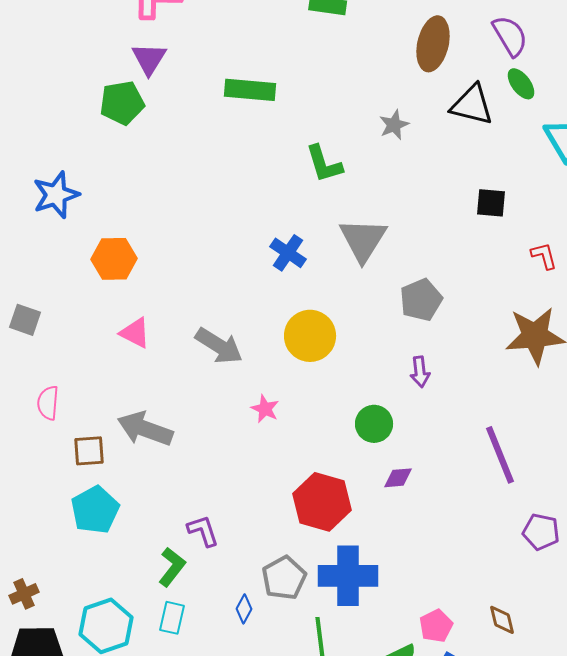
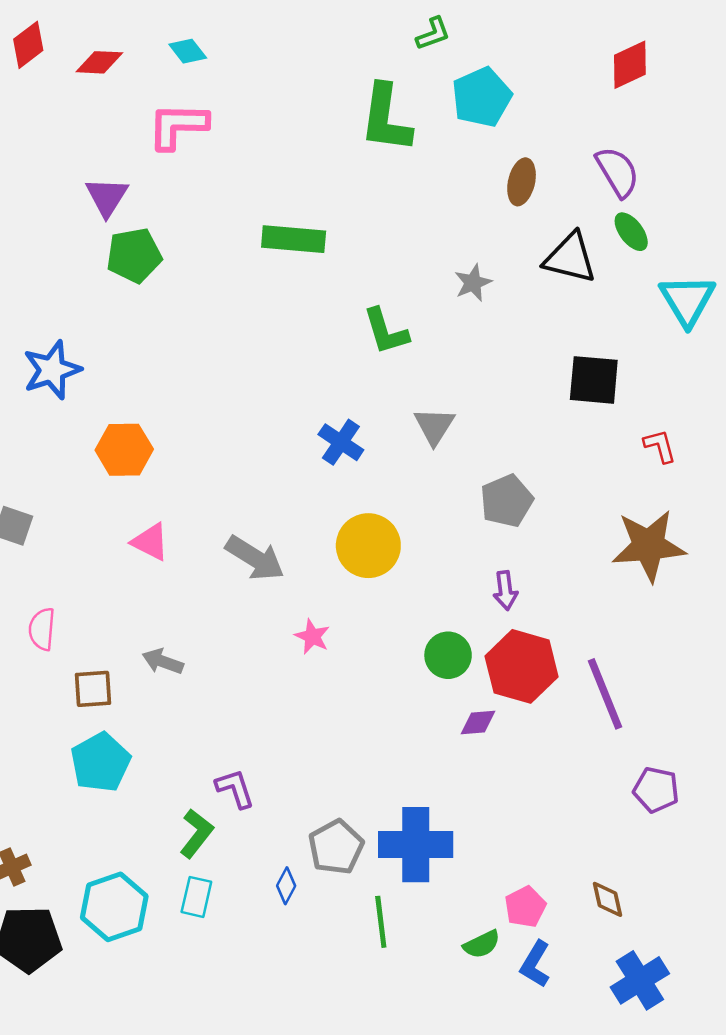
brown ellipse: (433, 44) -> (522, 182), size x0.7
purple triangle: (149, 59) -> (107, 197), moved
black square: (491, 203) -> (594, 380), size x1.4
gray triangle: (363, 240) -> (434, 426), size x0.7
gray arrow: (145, 429) -> (163, 661), size x0.6
red hexagon: (322, 502) -> (522, 666), moved

